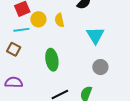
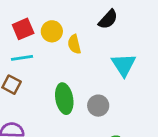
yellow circle: (38, 19) -> (52, 31), moved
gray circle: (100, 67) -> (98, 106), moved

